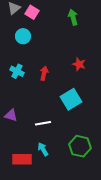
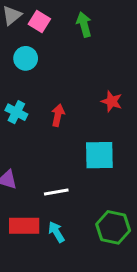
green arrow: (73, 17) -> (84, 25), moved
cyan square: (71, 99) -> (99, 155), turned 30
red rectangle: (22, 159) -> (24, 226), moved

